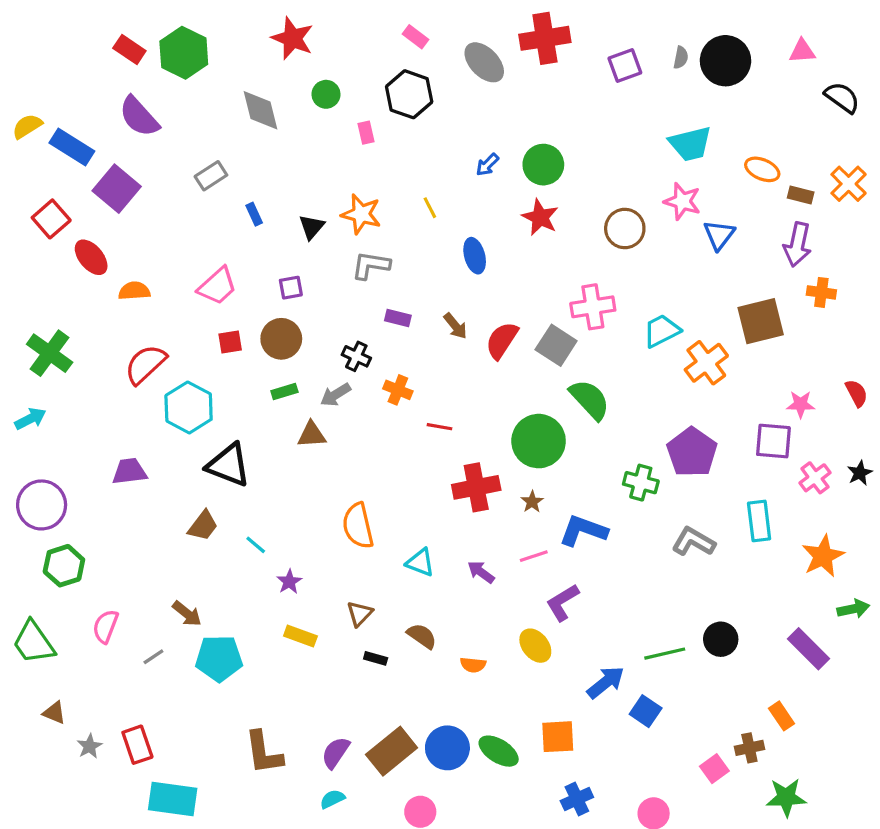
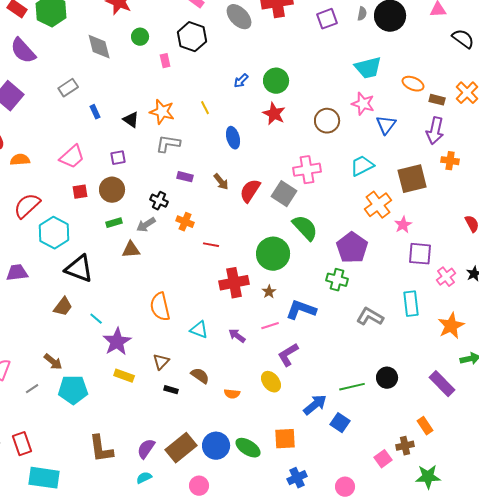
black triangle: (312, 227) -> (131, 120), turned -36
cyan trapezoid: (662, 331) -> (362, 166), moved
pink star: (801, 404) -> (403, 225), moved, turned -30
purple pentagon: (692, 452) -> (352, 248), moved
purple star: (289, 582) -> (117, 342), size x1.8

